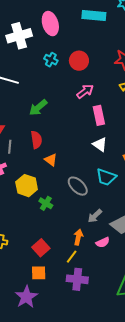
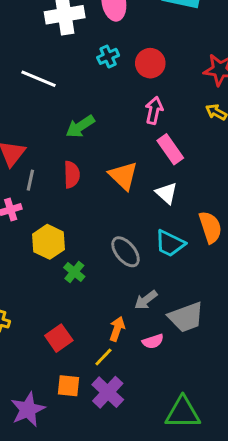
cyan cross: (51, 60) -> (108, 56), turned 32
pink arrow: (85, 91) -> (154, 110), turned -48
pink rectangle: (99, 115) -> (170, 149), turned -30
orange triangle: (51, 160) -> (123, 176), moved, size x1.5
orange square: (39, 273) -> (69, 386), moved
purple cross: (77, 279) -> (108, 392), turned 30

